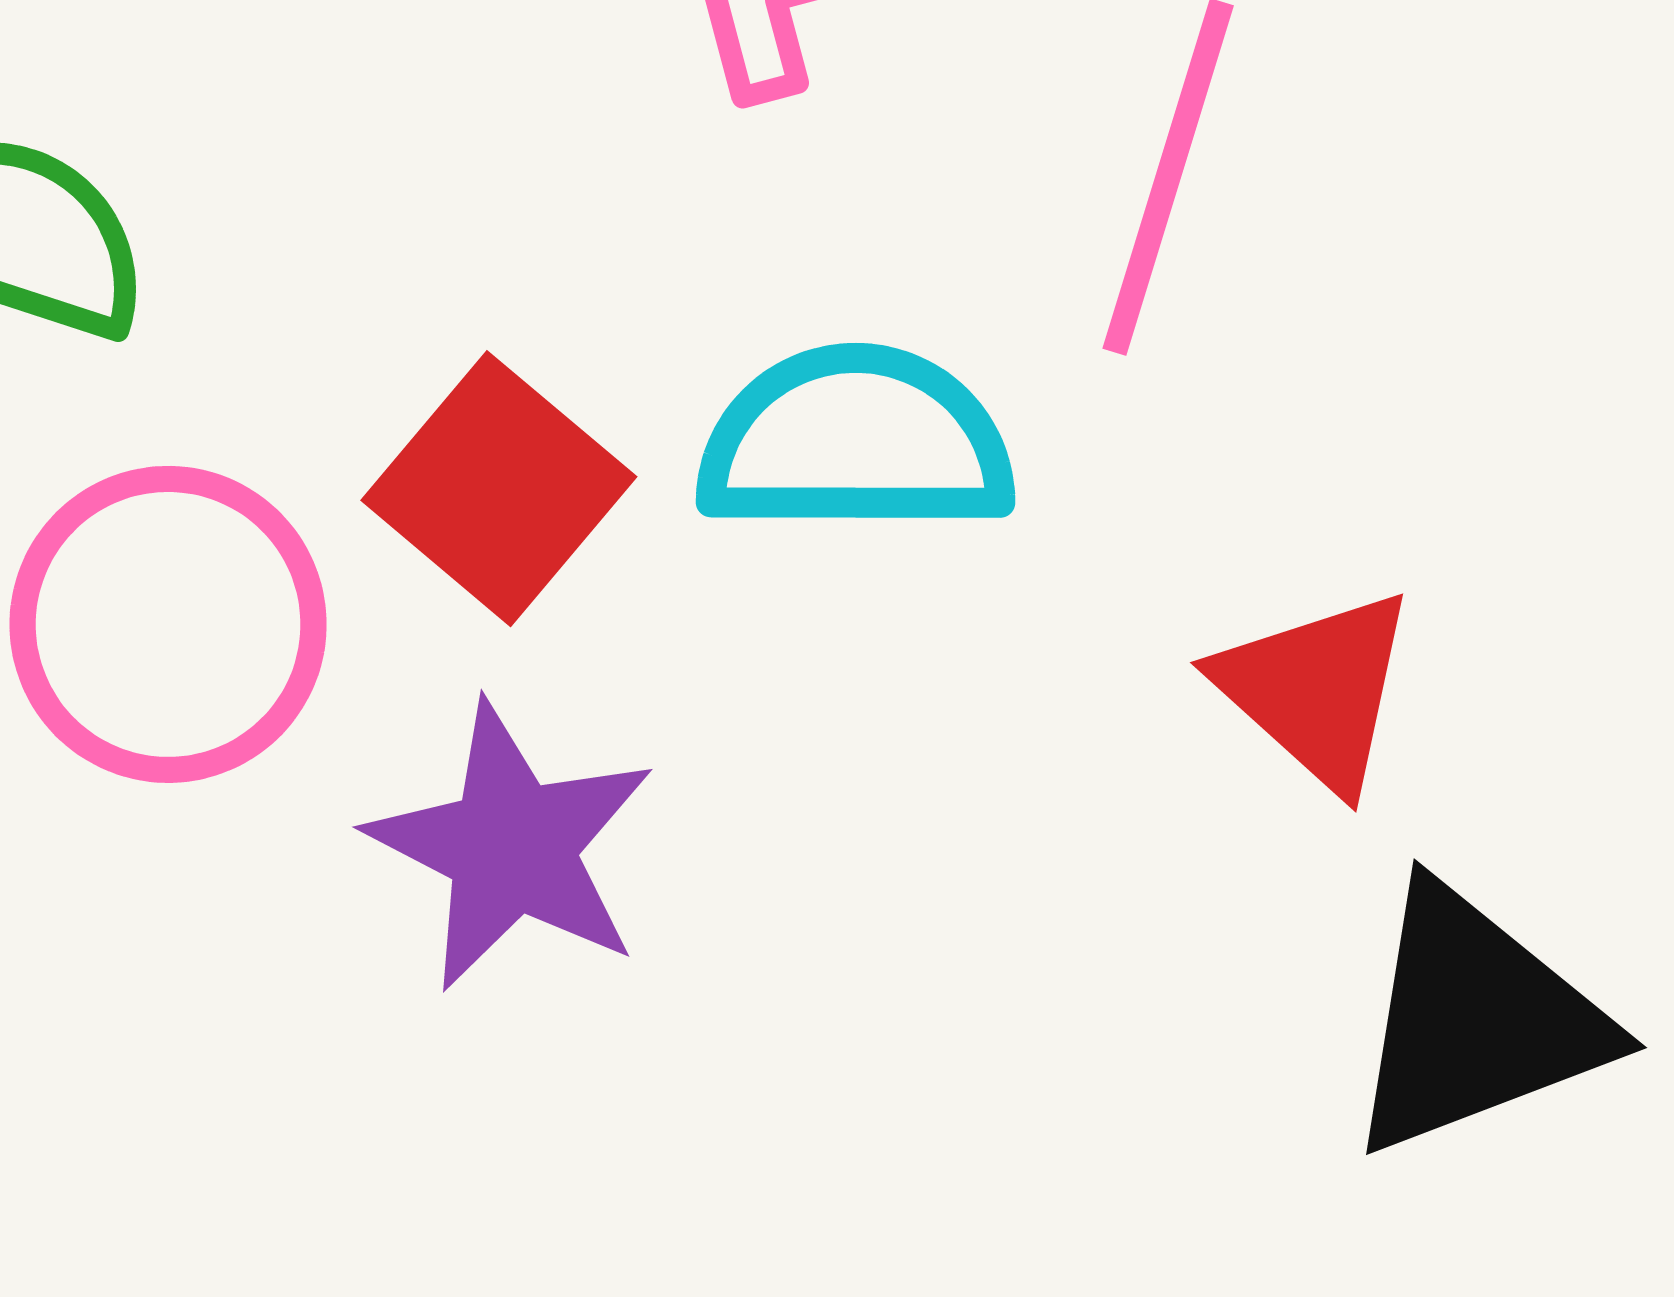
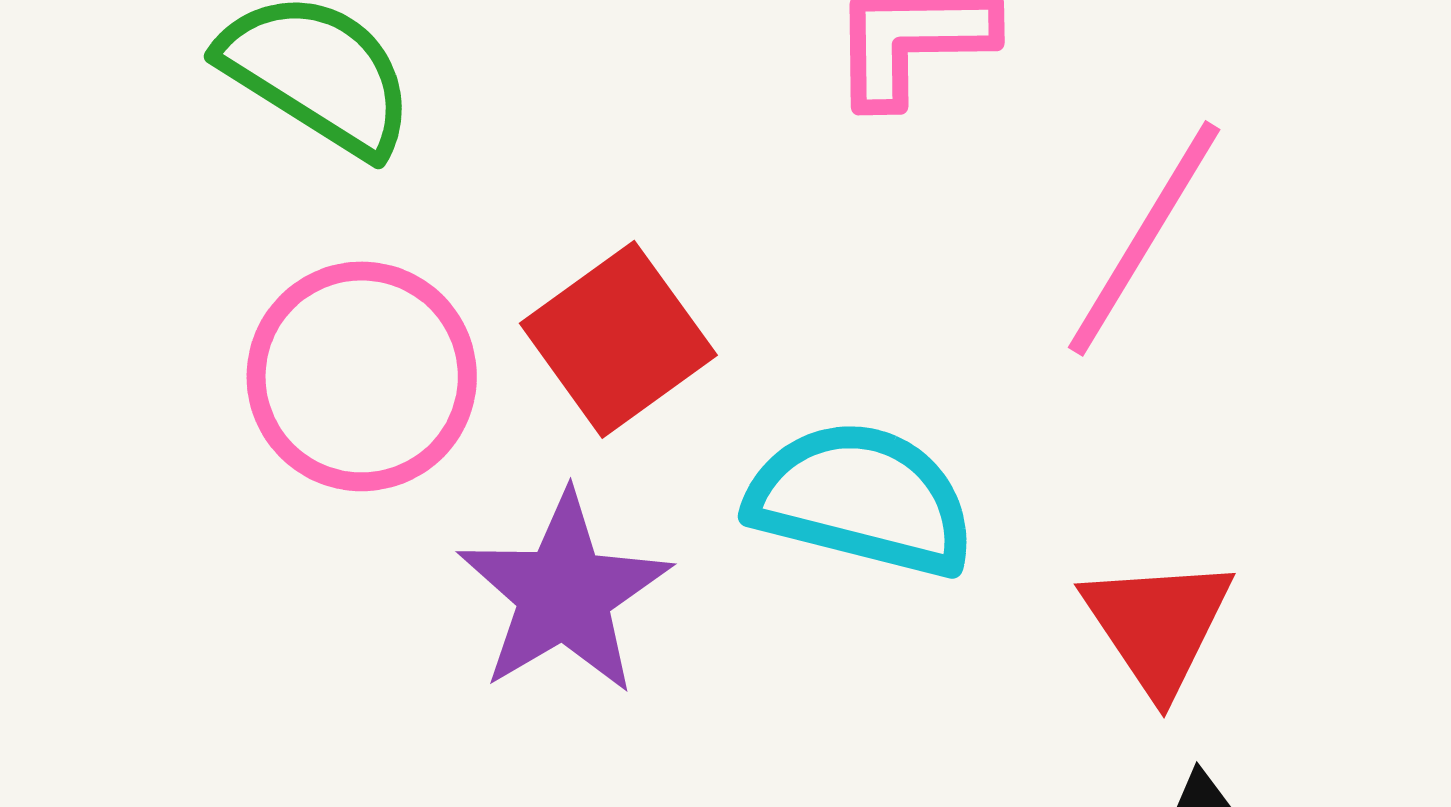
cyan semicircle: (856, 441) -> (861, 499), moved

